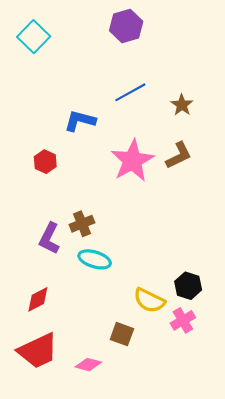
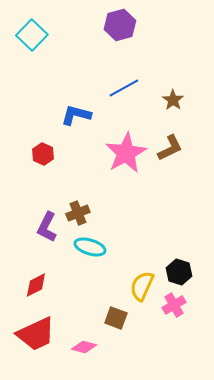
yellow semicircle: (149, 300) -> (142, 286), turned 88

